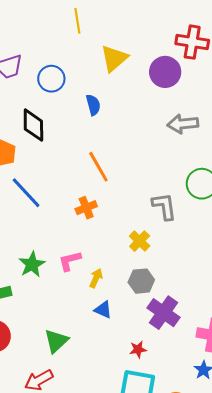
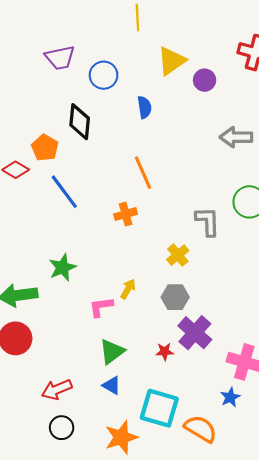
purple circle: (165, 72) -> (205, 80), moved, size x0.7
pink L-shape: (70, 261) -> (101, 307), moved
blue triangle: (103, 310) -> (112, 385), moved
green triangle: (56, 341) -> (112, 352), moved
red star: (138, 349) -> (165, 352), moved

